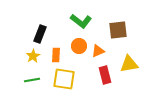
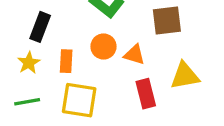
orange triangle: (98, 51) -> (134, 55), turned 40

